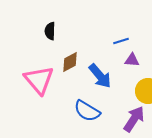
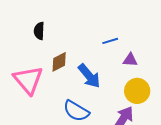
purple triangle: (132, 60) -> (130, 60), moved

